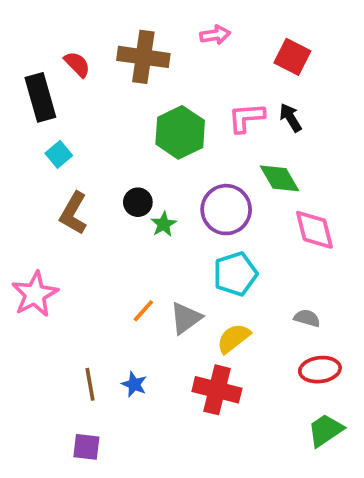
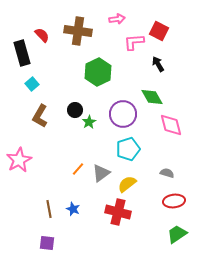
pink L-shape: (246, 118) -> (134, 42), moved

